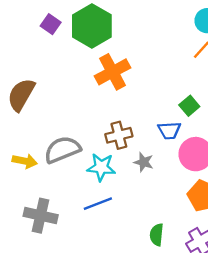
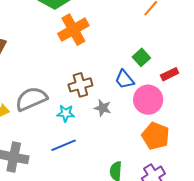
blue trapezoid: (169, 130) -> (124, 79), turned 55
cyan star: (101, 167) -> (66, 113), size x0.7

